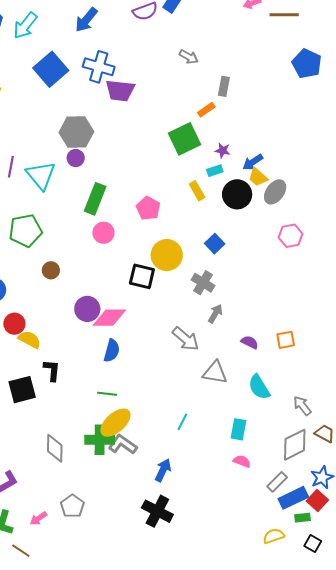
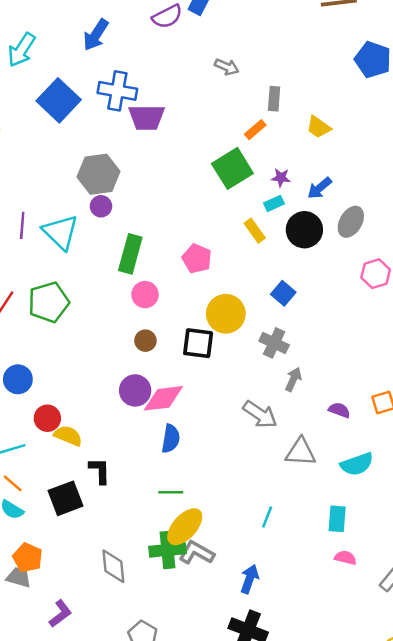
yellow trapezoid: (258, 177) -> (319, 127), moved
brown circle: (51, 270) -> (145, 341), moved
cyan semicircle: (259, 387) -> (357, 464), turned -72

